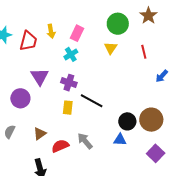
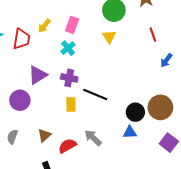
yellow arrow: (51, 31) -> (44, 26), turned 56
red line: (144, 52) -> (153, 34), moved
purple triangle: (40, 77) -> (38, 75), turned 36

